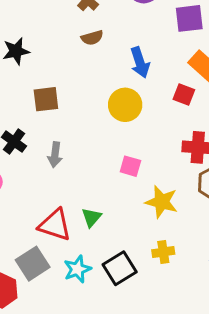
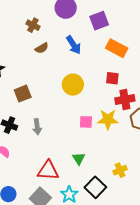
blue arrow: (140, 62) -> (74, 45), moved
red square: (184, 95) -> (112, 78), moved
yellow star: (162, 202) -> (108, 119), moved
green triangle: (91, 217) -> (79, 159), moved

